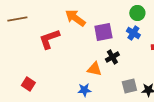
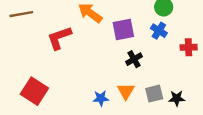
orange triangle: (94, 69) -> (126, 91), moved, turned 49
red square: (28, 84) -> (34, 91), size x1.6

